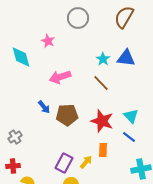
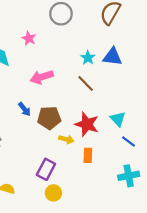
blue line: (129, 137) -> (129, 141), moved
yellow arrow: (86, 162) -> (66, 139), moved, turned 64

